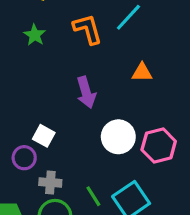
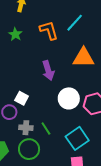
orange triangle: (142, 72) -> (84, 58), size x1.6
green line: (93, 196) -> (46, 129), moved

